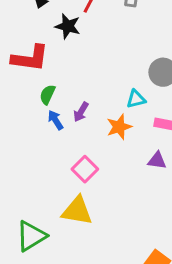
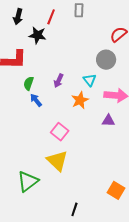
cyan triangle: (136, 99) -> (90, 80), turned -48
purple arrow: (81, 112) -> (59, 81), moved
yellow triangle: (77, 211) -> (57, 161), turned 40

